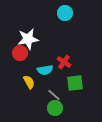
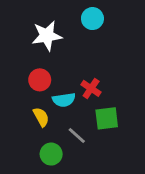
white star: (28, 39) -> (47, 36), moved
red circle: (20, 53) -> (40, 80), moved
green circle: (55, 108) -> (51, 154), moved

